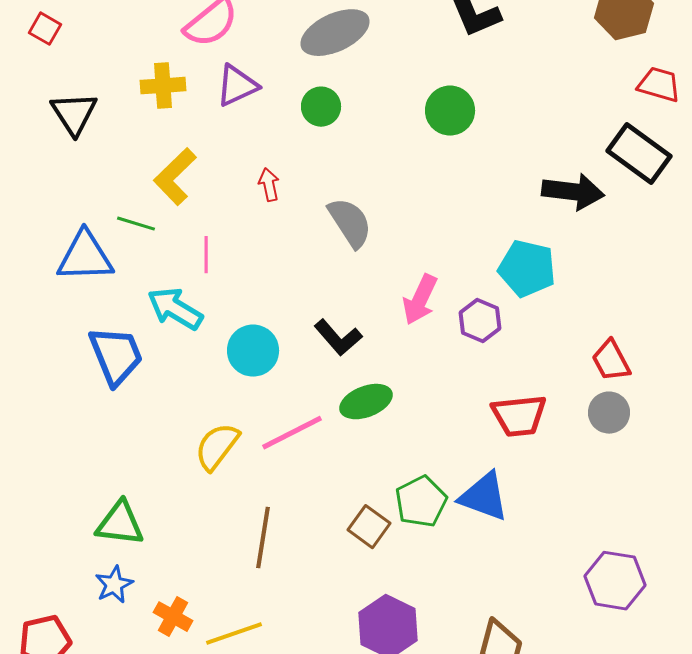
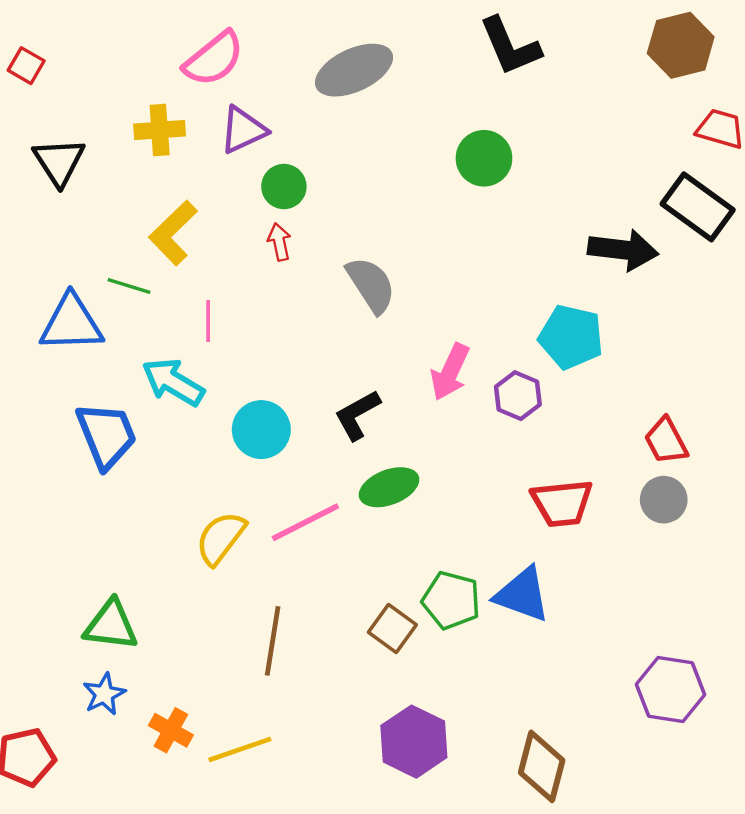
green circle: (321, 107) -> (284, 187), moved
black L-shape: (338, 338) -> (357, 415), turned 102
green pentagon: (421, 502) -> (451, 600), turned -30

